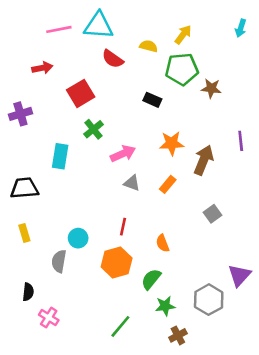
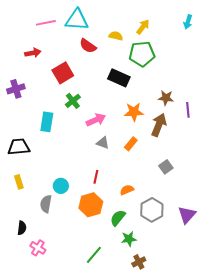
brown star: (211, 88) -> (166, 98), moved
black rectangle: (152, 100) -> (119, 78), size x1.5
orange semicircle: (163, 243) -> (127, 190), turned 88
gray hexagon: (209, 300) -> (152, 210), moved

